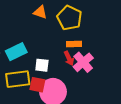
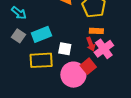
red square: (37, 85) -> (88, 66), moved, turned 35

